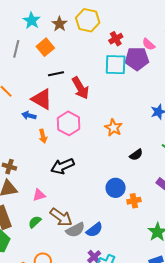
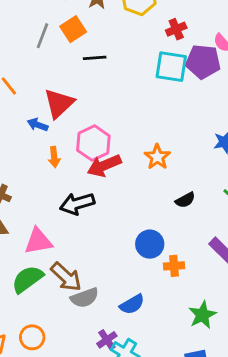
gray line: (16, 49) -> (42, 36), moved
black line: (56, 74) -> (95, 58), moved
red arrow: (80, 88) -> (104, 166), moved, turned 90
red triangle: (42, 99) -> (59, 103), turned 40
pink triangle: (39, 195) -> (38, 241), size x1.5
green semicircle: (35, 222) -> (27, 279), size x1.6
blue semicircle: (94, 230) -> (132, 304), moved

